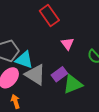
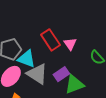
red rectangle: (49, 15) -> (50, 40), moved

